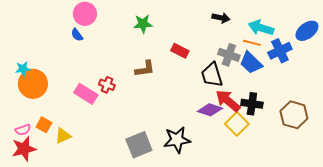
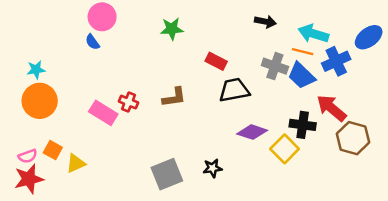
cyan star: (23, 69) -> (36, 70), moved
brown L-shape: (145, 69) -> (174, 97), moved
black trapezoid: (212, 75) -> (234, 90), moved, turned 96
red arrow: (228, 101) -> (331, 108), moved
black star: (177, 140) -> (213, 168), size x0.6

